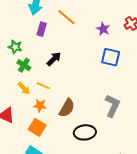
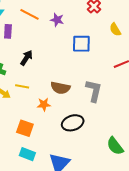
purple star: (103, 29) -> (57, 20), moved
orange star: (40, 106) -> (44, 104), moved
brown semicircle: (67, 108) -> (60, 88), moved, turned 84

